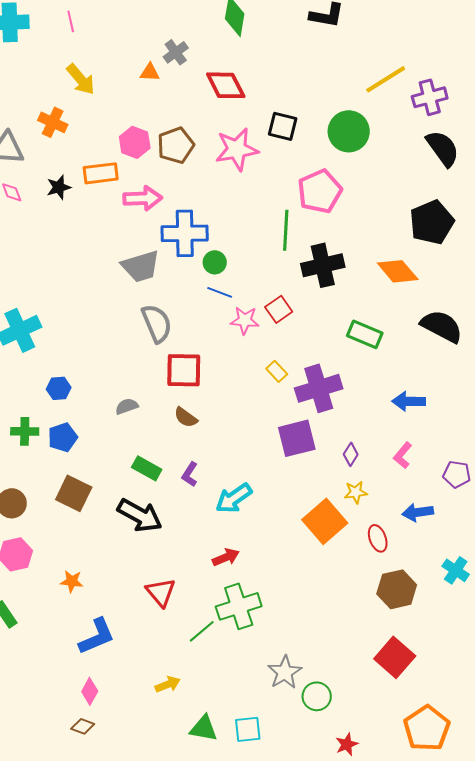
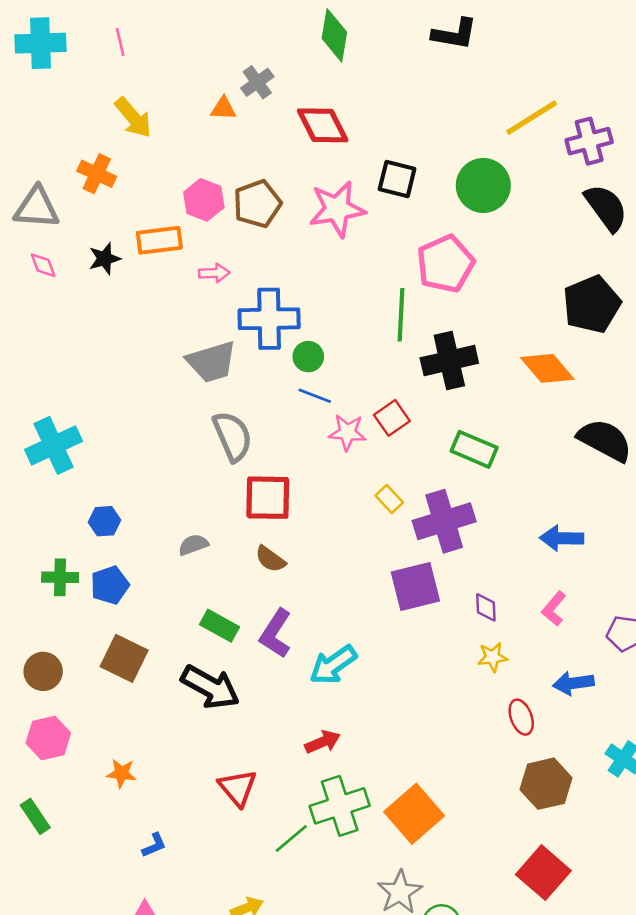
pink arrow: (143, 198) -> (214, 273), size x0.6
green rectangle: (365, 334) -> (474, 449), moved
purple diamond: (351, 454) -> (486, 607), turned -35
purple L-shape: (190, 474) -> (276, 634), size x1.5
orange square: (325, 521) -> (414, 814), moved
blue L-shape: (97, 636) -> (154, 845), size x0.5

